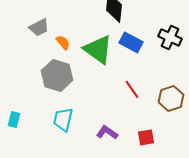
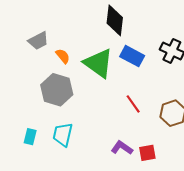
cyan rectangle: (14, 119) -> (30, 137), moved
purple L-shape: (107, 132) -> (122, 148), moved

